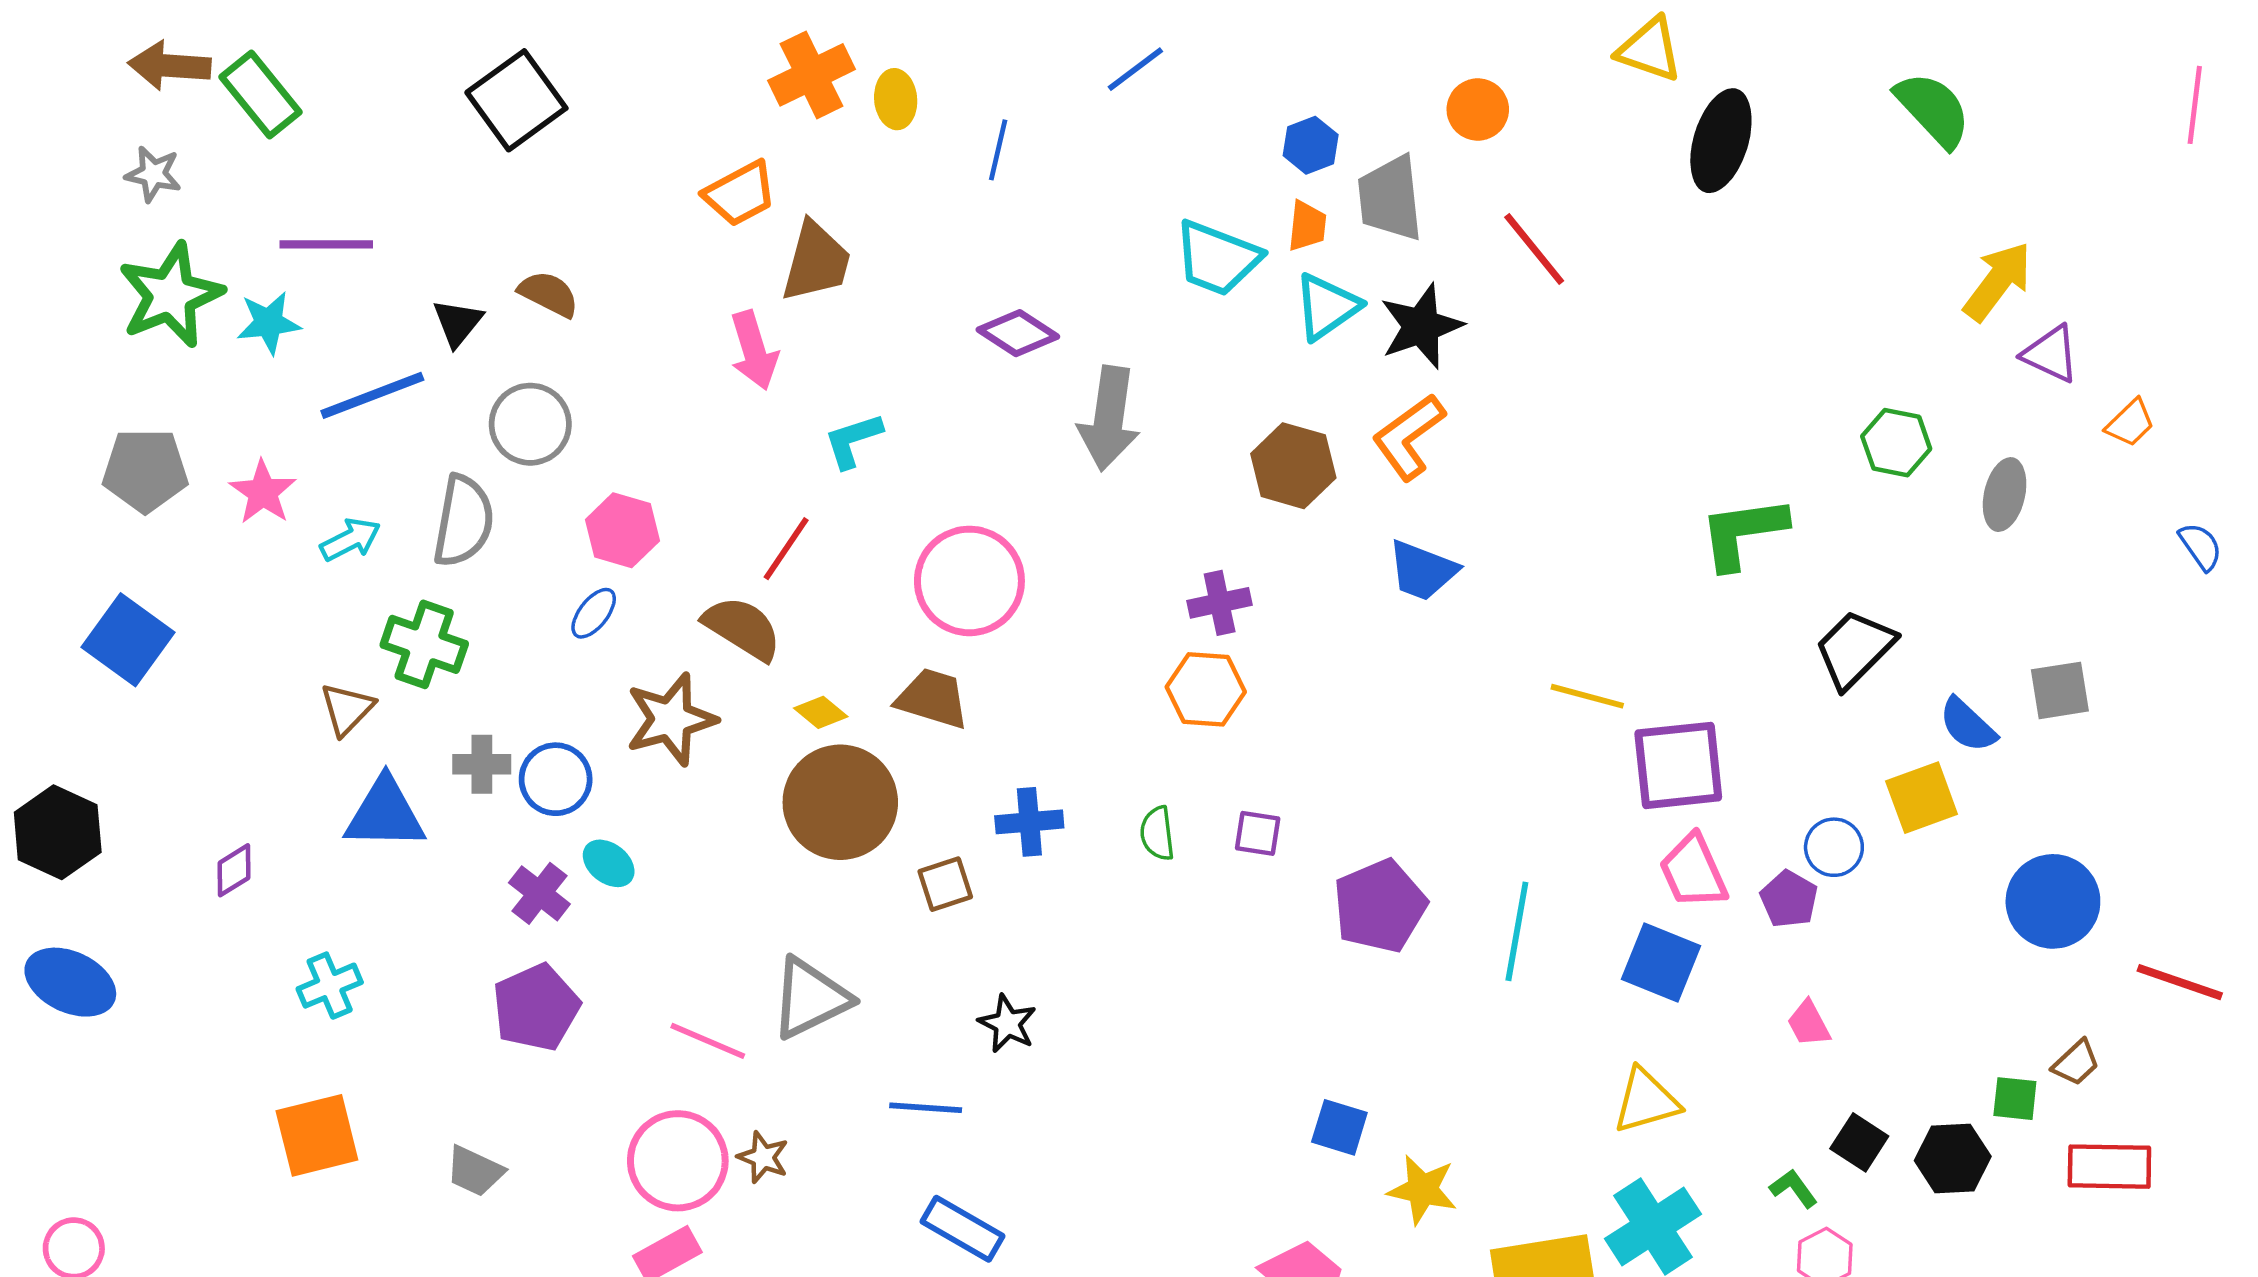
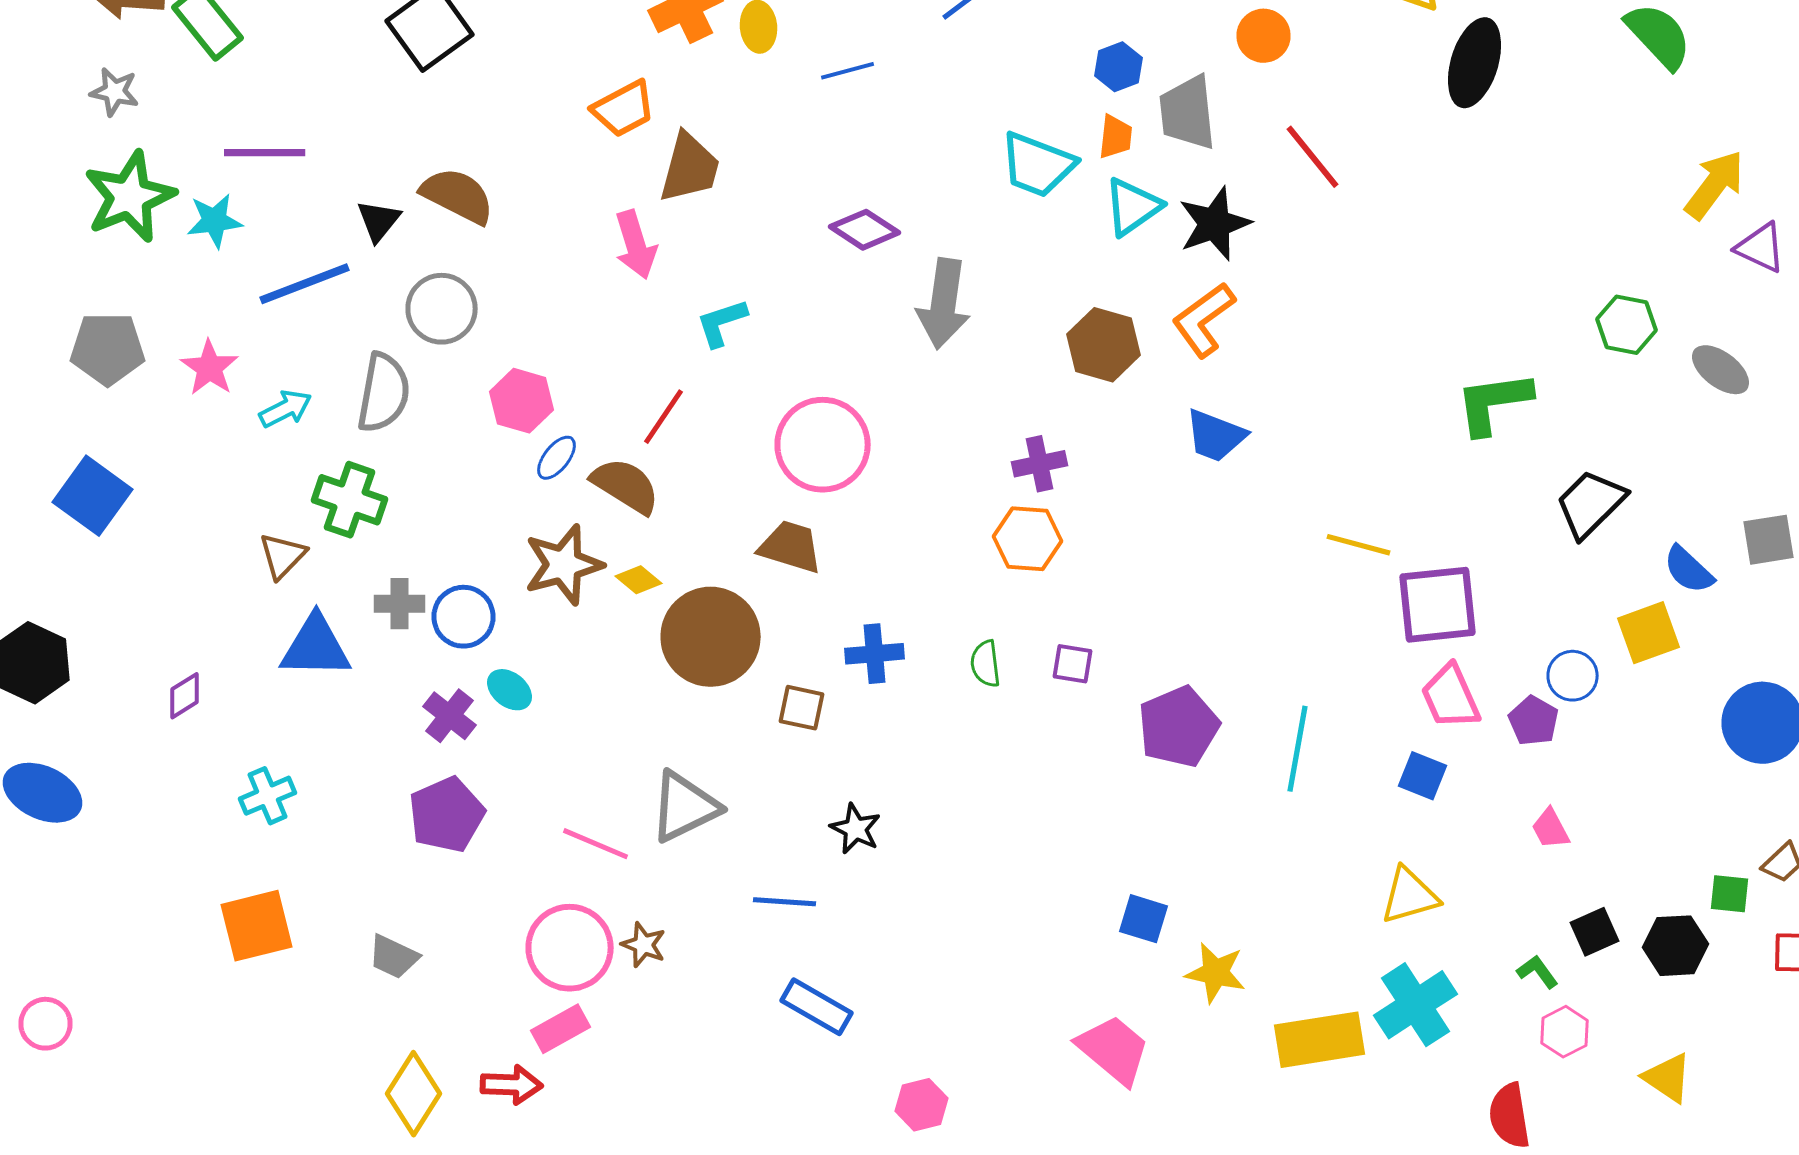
blue line: (998, 150) -> (848, 71), turned 62
brown semicircle: (549, 294) -> (458, 196), size x1.4
gray ellipse: (2005, 495) -> (1720, 370), turned -66
blue ellipse: (594, 613) -> (556, 458), moved
yellow diamond: (821, 712) -> (638, 580), moved
brown square: (945, 884) -> (802, 708), turned 30
blue square: (1661, 963) -> (1422, 776), size x0.7
black square: (1859, 1142) -> (1594, 932), turned 33

